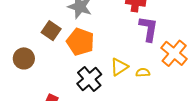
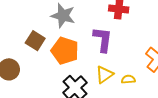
purple L-shape: (148, 29) -> (103, 39), moved

